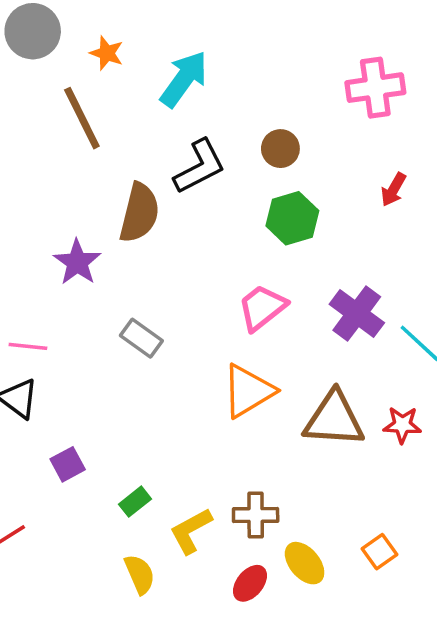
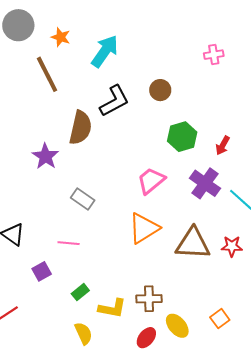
pink cross: (375, 88) -> (214, 55), size x0.6
red arrow: (393, 190) -> (223, 145), moved
green hexagon: (292, 218) -> (182, 137), moved
pink line: (28, 346) -> (69, 243), moved
yellow L-shape: (191, 531) -> (112, 308), turned -140

